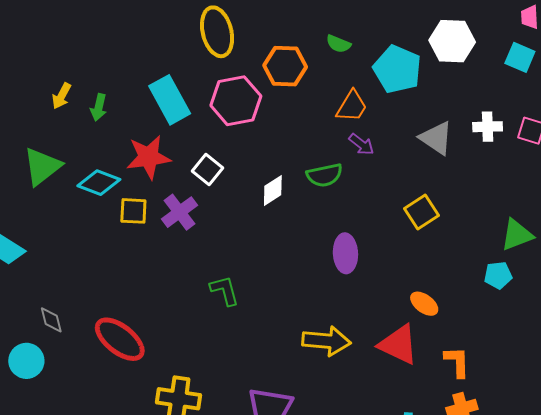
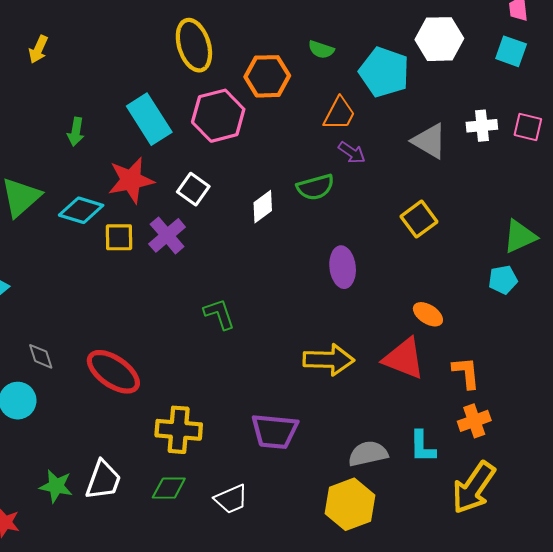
yellow arrow: (62, 96) -> (38, 49), moved

